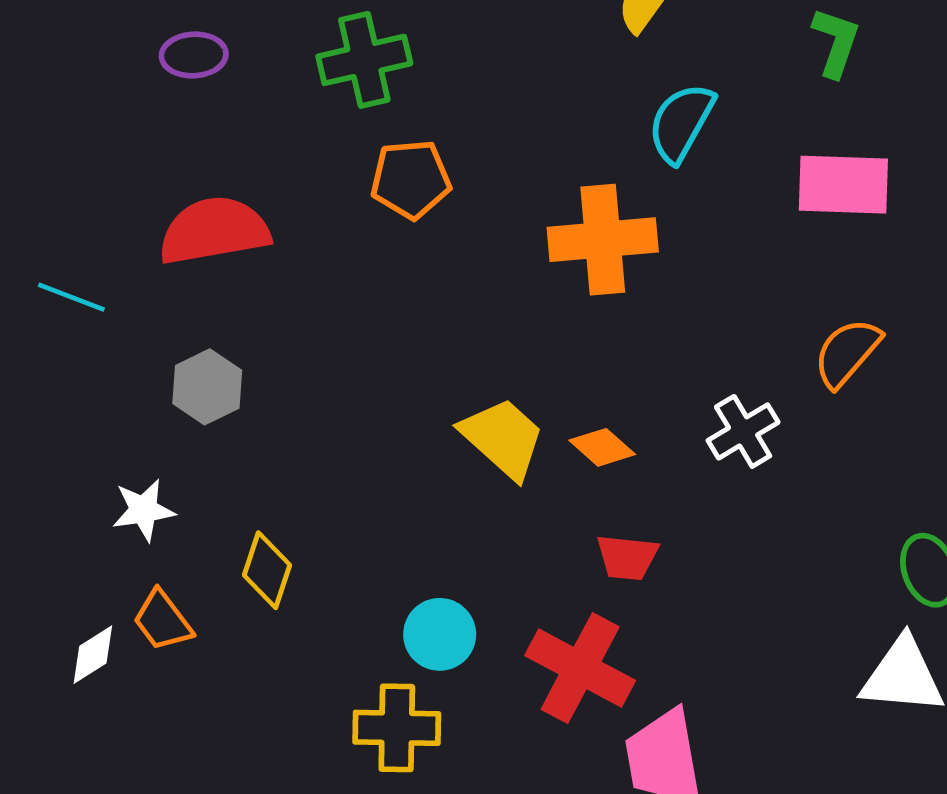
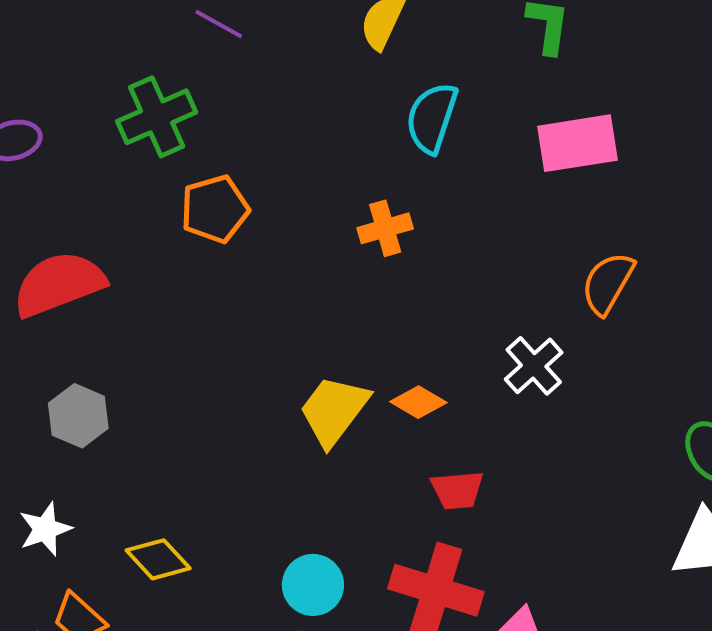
orange cross: (603, 240) -> (385, 228), size x0.6
yellow trapezoid: (503, 438) -> (334, 410), turned -84
yellow diamond: (267, 570) -> (158, 559), turned -50

